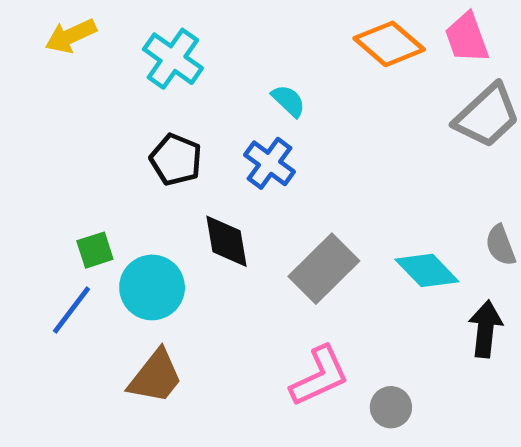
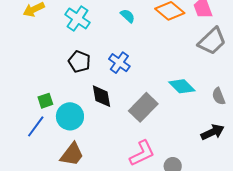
cyan semicircle: (288, 101) -> (128, 16), moved
cyan diamond: (427, 270) -> (182, 86), moved
black arrow: (485, 329) -> (213, 132), turned 60

